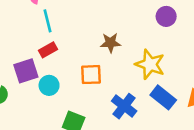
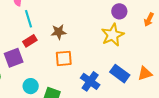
brown star: (111, 43) -> (59, 32), moved
yellow star: (150, 64) -> (113, 35), moved, turned 30
cyan circle: (49, 85) -> (31, 86), moved

